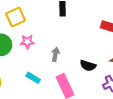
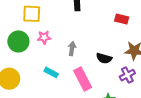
yellow square: (16, 17) -> (32, 14), turned 30

